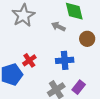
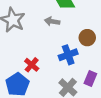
brown circle: (87, 39) -> (87, 38), moved

